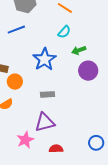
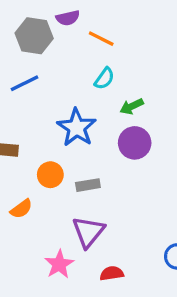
purple circle: (88, 71) -> (135, 143), moved
orange circle: (15, 82) -> (50, 175), moved
purple triangle: (45, 122) -> (88, 232), turned -30

